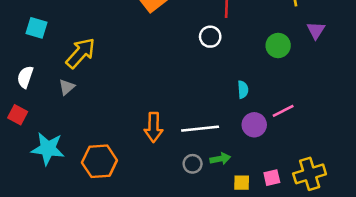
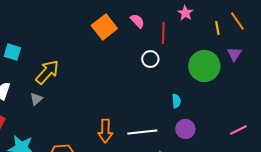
green circle: (278, 45) -> (204, 66), size x1.6
pink line: (283, 111) -> (238, 130), moved

